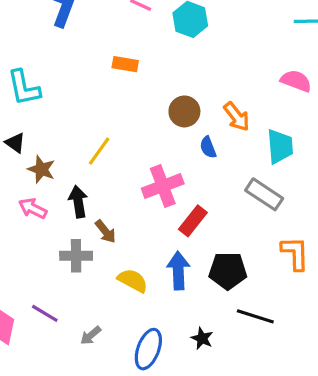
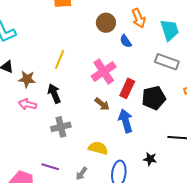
orange arrow: (237, 117) -> (139, 18), turned 30
brown arrow: (106, 232) -> (102, 104), moved
black pentagon: (228, 271) -> (154, 98), moved
yellow semicircle: (133, 280) -> (98, 148), moved

